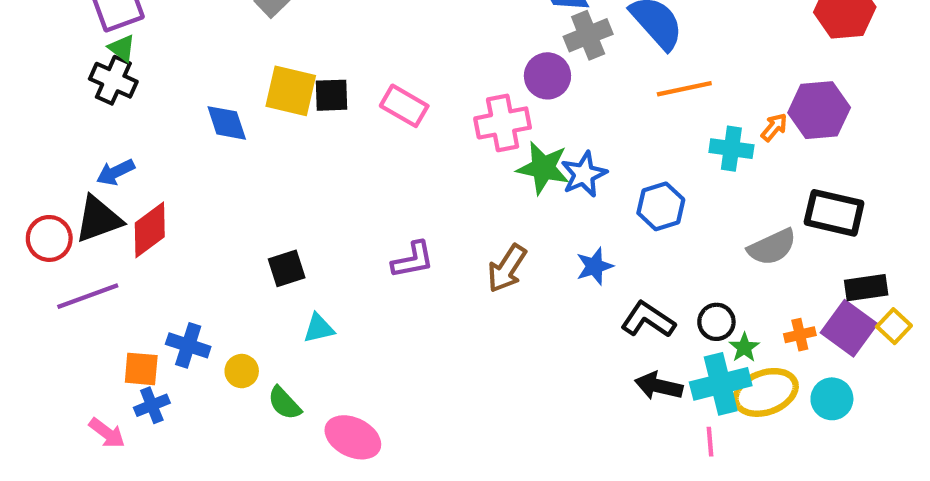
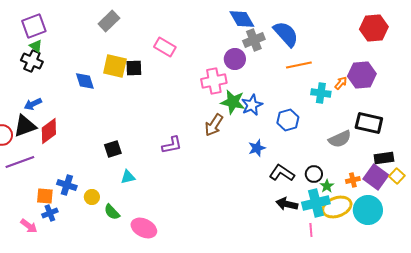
pink rectangle: (404, 106) -> (165, 47), moved
brown arrow: (507, 268) -> (214, 125), moved
cyan circle: (832, 399) -> (368, 210), size x1.5

